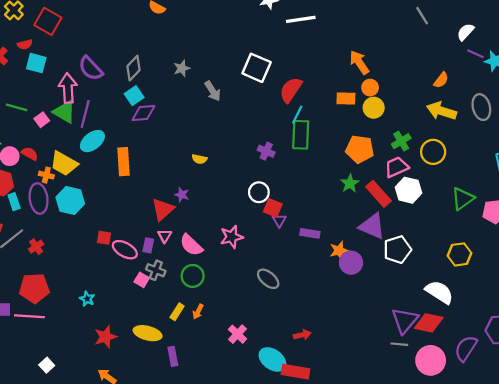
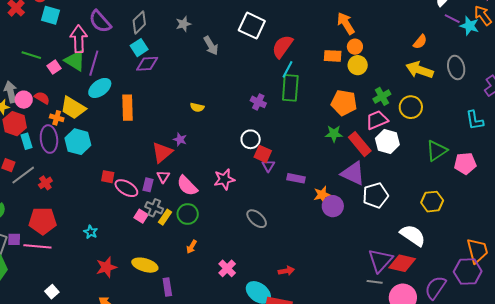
green star: (350, 183) -> (334, 134), turned 30
yellow rectangle: (177, 312) -> (165, 217), moved

